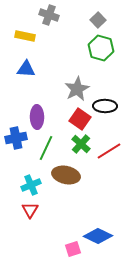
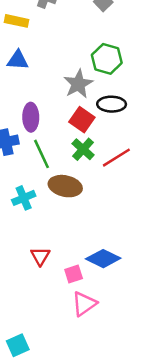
green hexagon: (101, 48) -> (107, 59), moved
green line: (46, 148) -> (41, 154), turned -50
red triangle: (30, 210) -> (40, 256), moved

